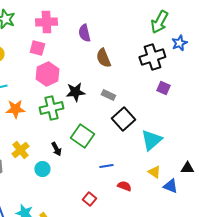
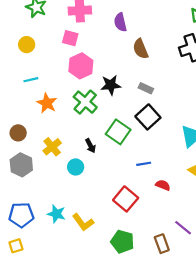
green cross: (51, 108) -> (85, 102), turned -35
orange star: (15, 109) -> (47, 103), turned 30
black square: (123, 119) -> (148, 117), moved
red square: (89, 199) -> (126, 199), size x1.6

